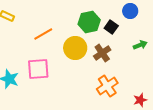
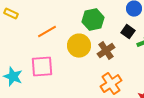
black square: (111, 27) -> (128, 32), moved

